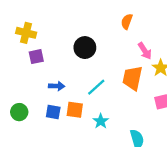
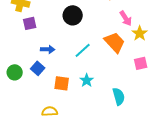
orange trapezoid: (132, 78) -> (115, 42), turned 125
orange square: (75, 110) -> (62, 83), moved
blue square: (53, 112) -> (38, 68), moved, turned 32

